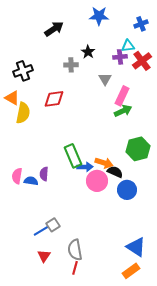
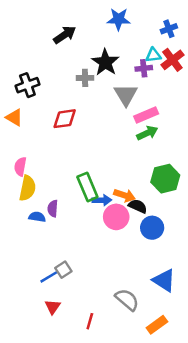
black star: (88, 52) -> (105, 62), size x1.6
red cross: (142, 61) -> (172, 60), moved
gray triangle: (105, 79) -> (126, 95), size x1.5
pink rectangle: (122, 96) -> (146, 115), turned 42
yellow semicircle: (23, 113) -> (27, 188), moved
pink semicircle: (17, 176) -> (20, 167), moved
blue triangle: (136, 247) -> (164, 280), moved
gray semicircle: (75, 250) -> (127, 300), moved, turned 140

